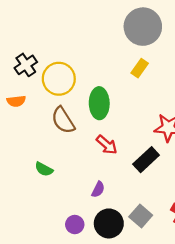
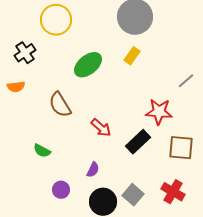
yellow circle: (59, 79) -> (56, 20), moved
green ellipse: (99, 103) -> (88, 65), moved, turned 52
purple circle: (75, 225) -> (61, 190), moved

